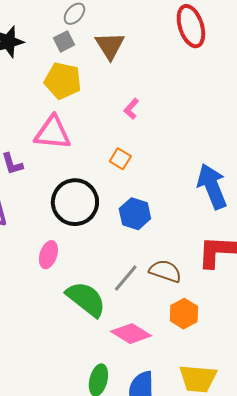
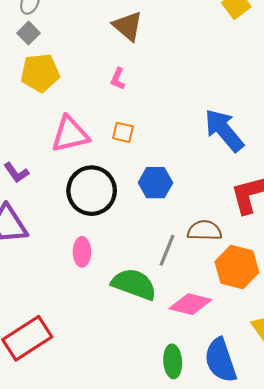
brown triangle: (110, 46) -> (128, 26), moved
pink triangle: (53, 133) -> (70, 134), moved
orange hexagon: (184, 314) -> (237, 267), size x1.4

